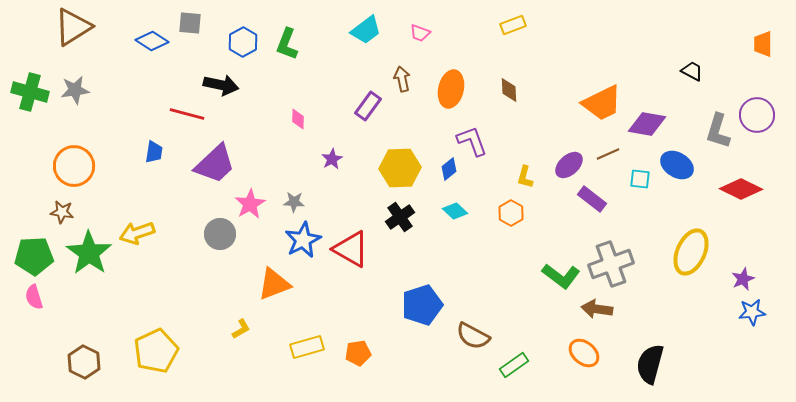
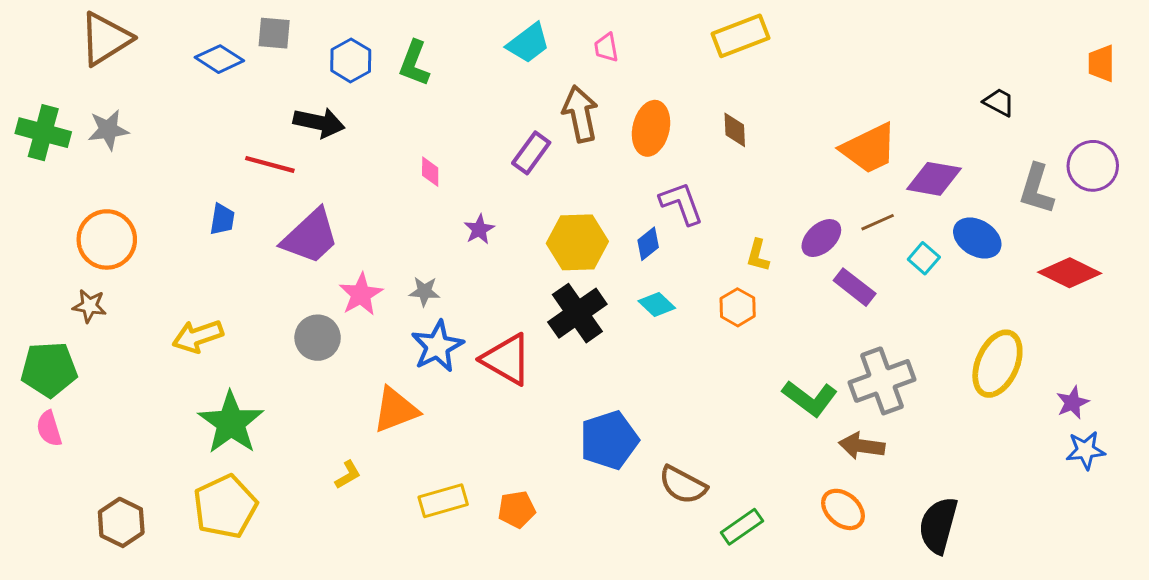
yellow rectangle: (513, 25) -> (741, 36), size x1.5
pink trapezoid: (420, 33) -> (606, 47), turned 60
brown arrow: (402, 79) -> (580, 114), size x1.5
cyan square: (640, 179) -> (924, 258), turned 35
black cross: (400, 217) -> (577, 313), size x1.4
green star: (89, 253) -> (231, 423), moved

